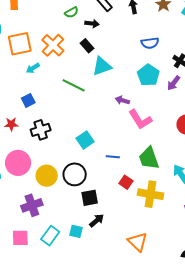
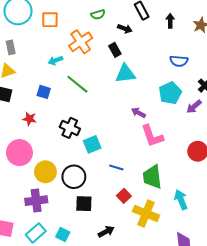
green semicircle: (71, 12) -> (98, 14), moved
orange square: (20, 44) -> (50, 20), moved, size x0.7
green line: (74, 85) -> (77, 84), moved
blue square: (28, 100) -> (44, 92), turned 32
red star: (11, 124) -> (30, 119), moved
black cross: (41, 130) -> (70, 128), moved, turned 30
purple cross: (32, 205) -> (36, 201), moved
black arrow: (97, 221) -> (106, 232), moved

